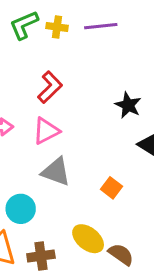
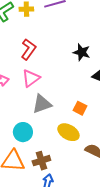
gray triangle: (56, 172) -> (42, 104), turned -30
yellow ellipse: (88, 239) -> (68, 132), moved

